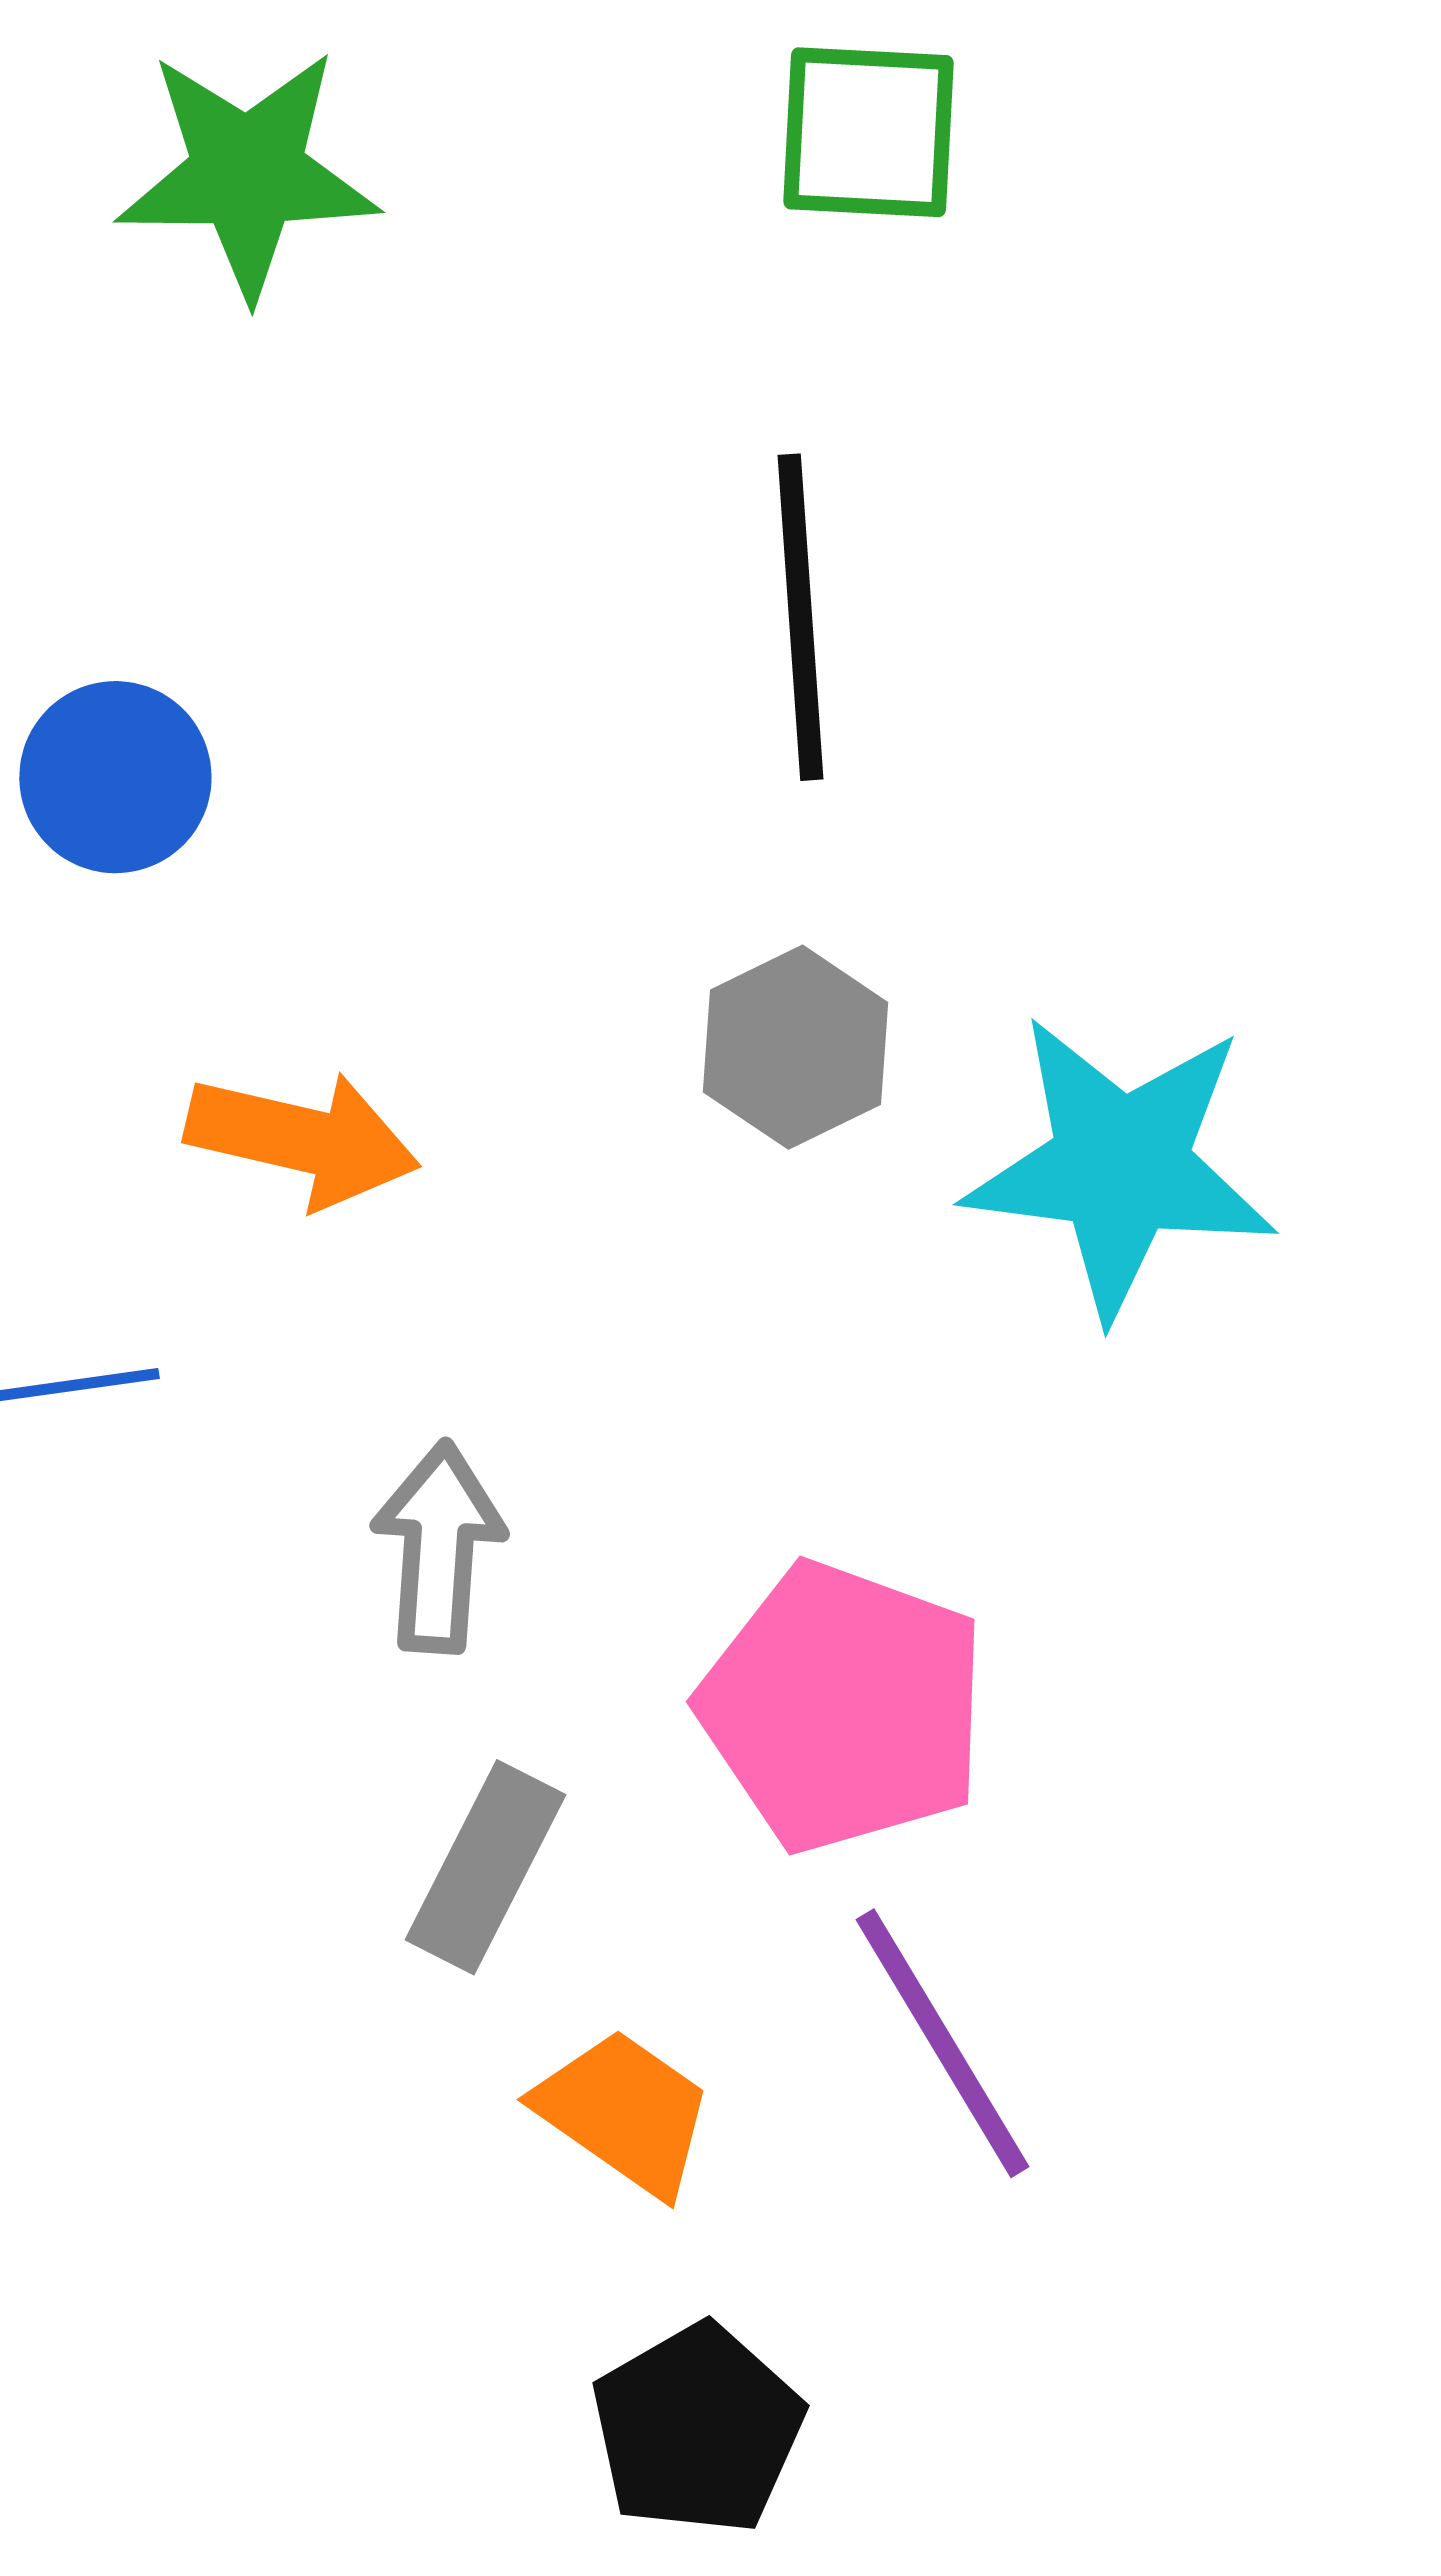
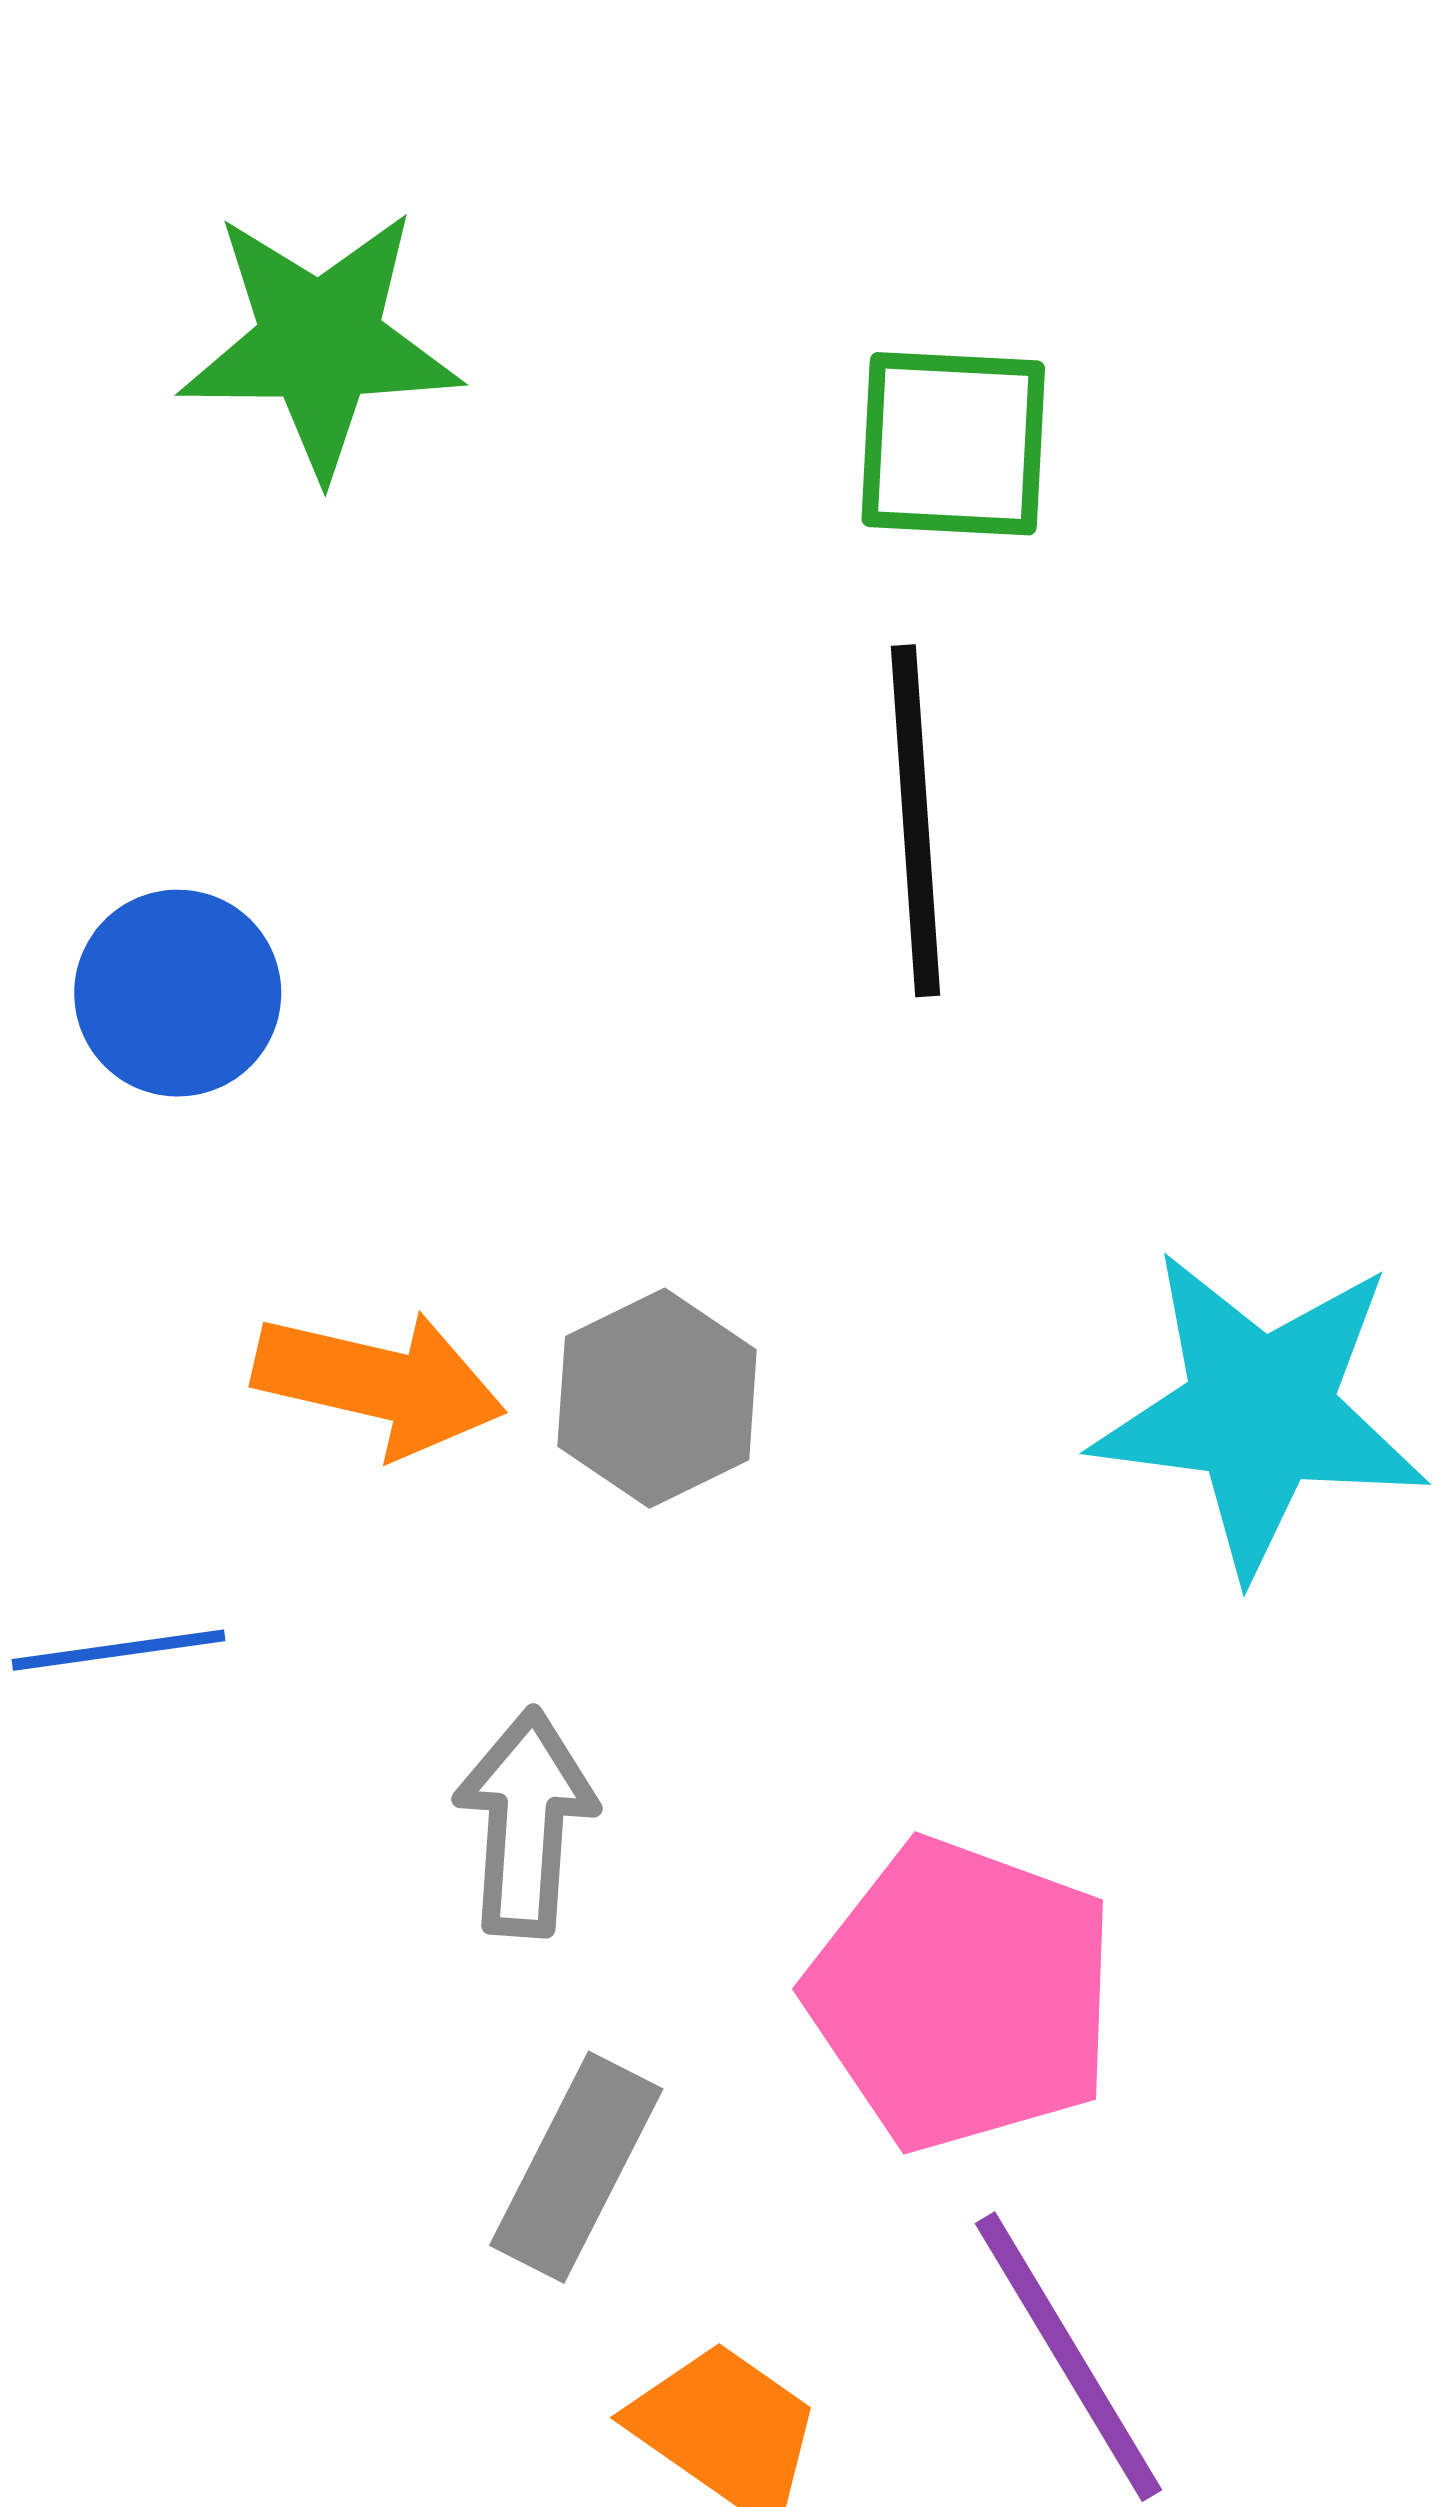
green square: (868, 132) -> (953, 444), moved
gray hexagon: (795, 1047) -> (657, 1398), moved

